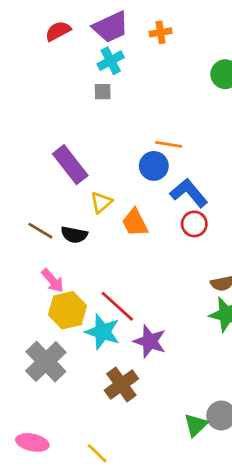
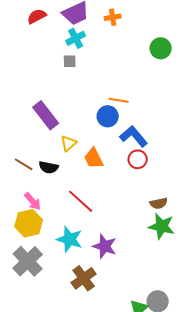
red line: (117, 306) -> (81, 201), moved
yellow hexagon: (67, 310) -> (29, 223), moved

